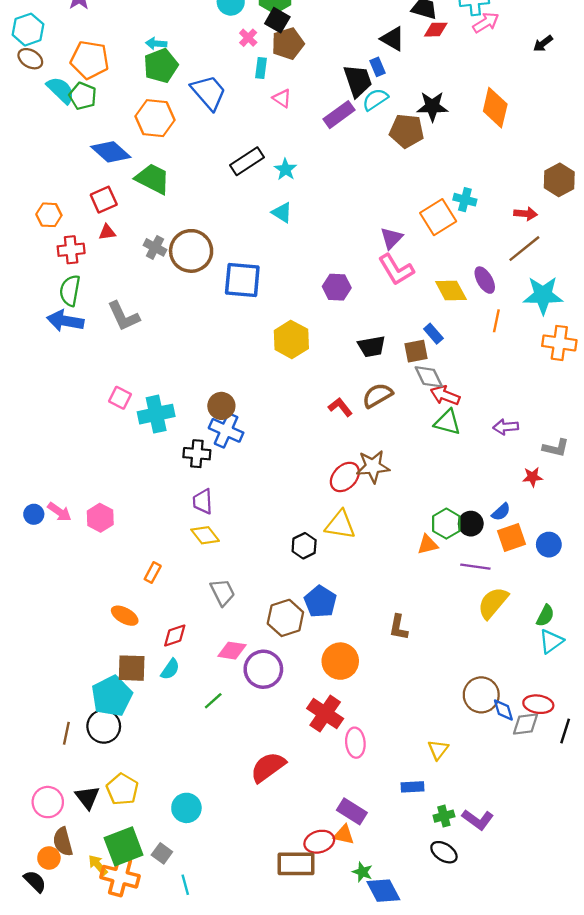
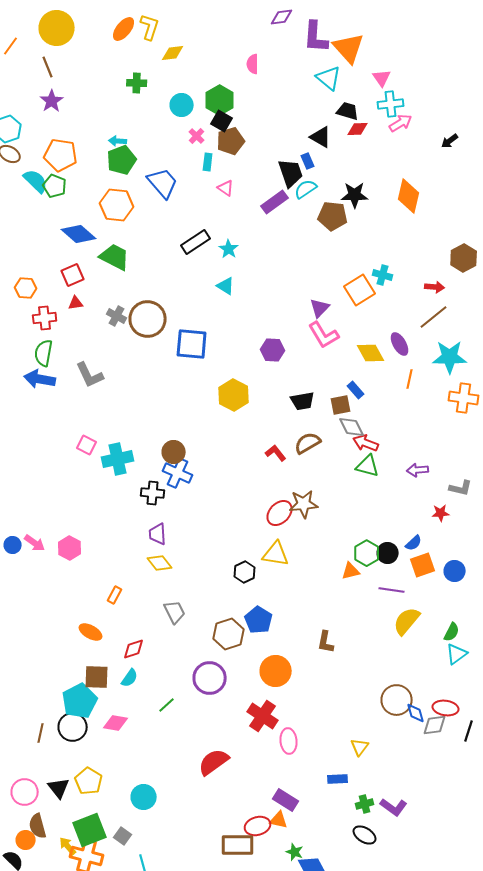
pink diamond: (232, 651) -> (116, 723), moved

